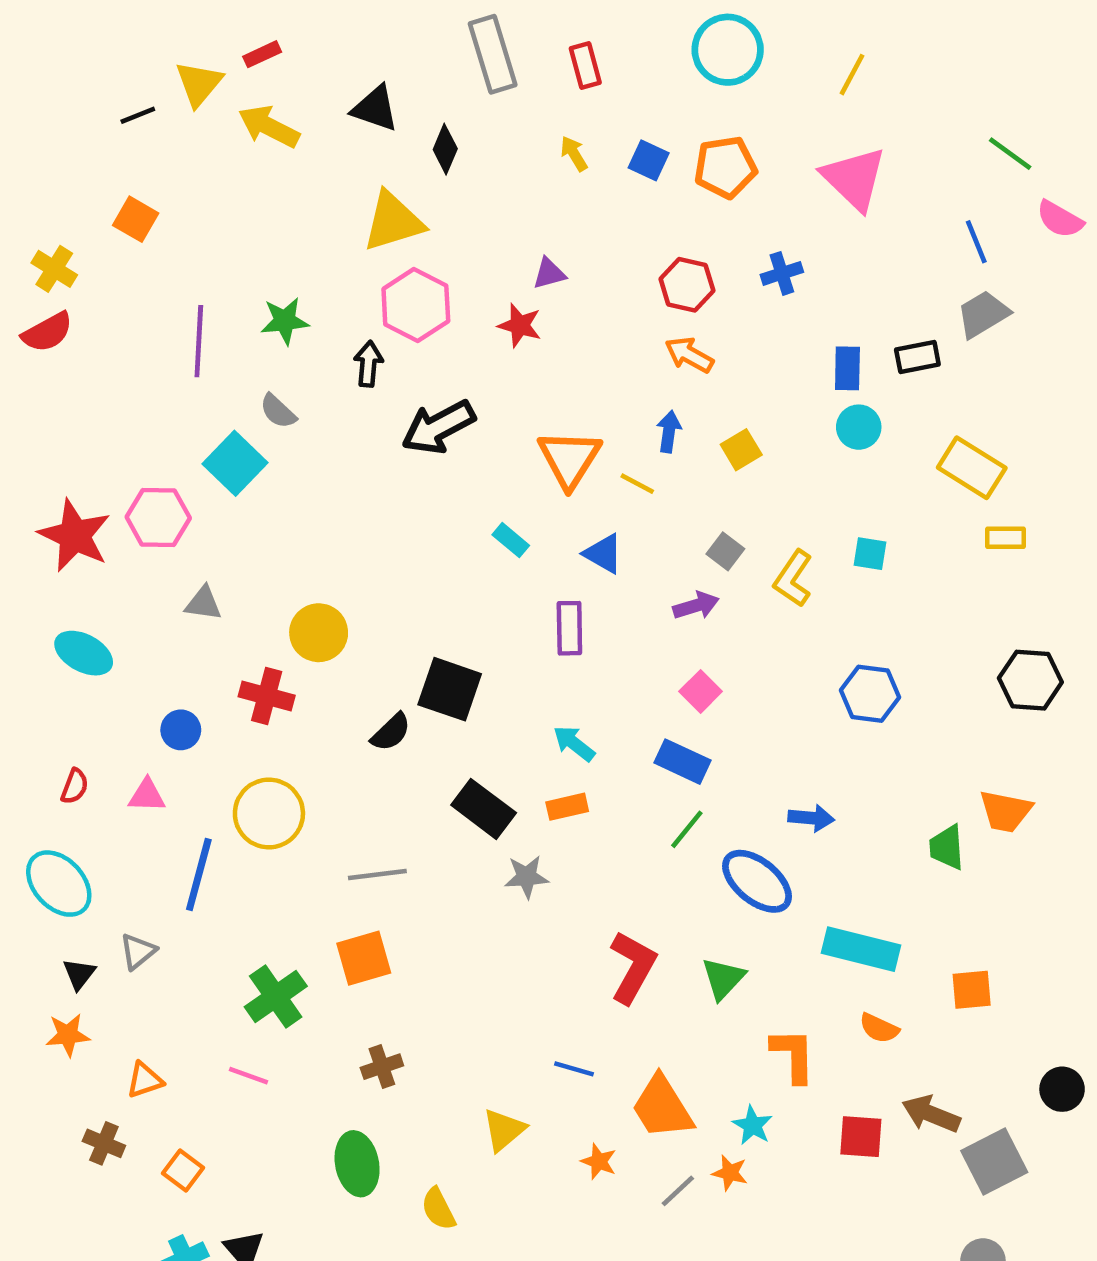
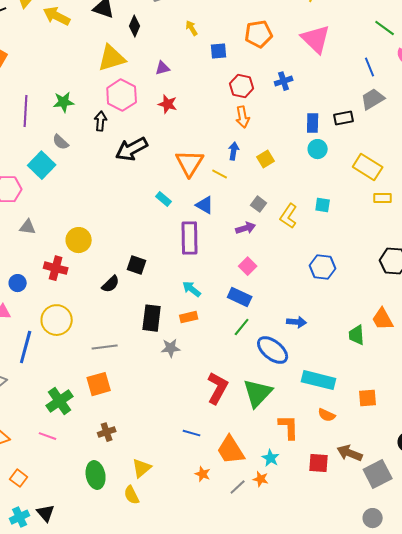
blue square: (649, 160) -> (219, 51), moved, turned -30
purple triangle: (549, 273) -> (163, 68), moved
orange arrow: (689, 355) -> (243, 117), turned -130
purple rectangle: (569, 628) -> (190, 238), size x1.4
black square: (450, 689) -> (137, 265), size x0.7
black rectangle: (484, 809) -> (152, 318), turned 60
orange trapezoid: (1006, 811) -> (383, 319), turned 50
green triangle: (723, 978) -> (258, 393), size x1.5
yellow triangle: (504, 1130) -> (142, 468), moved

